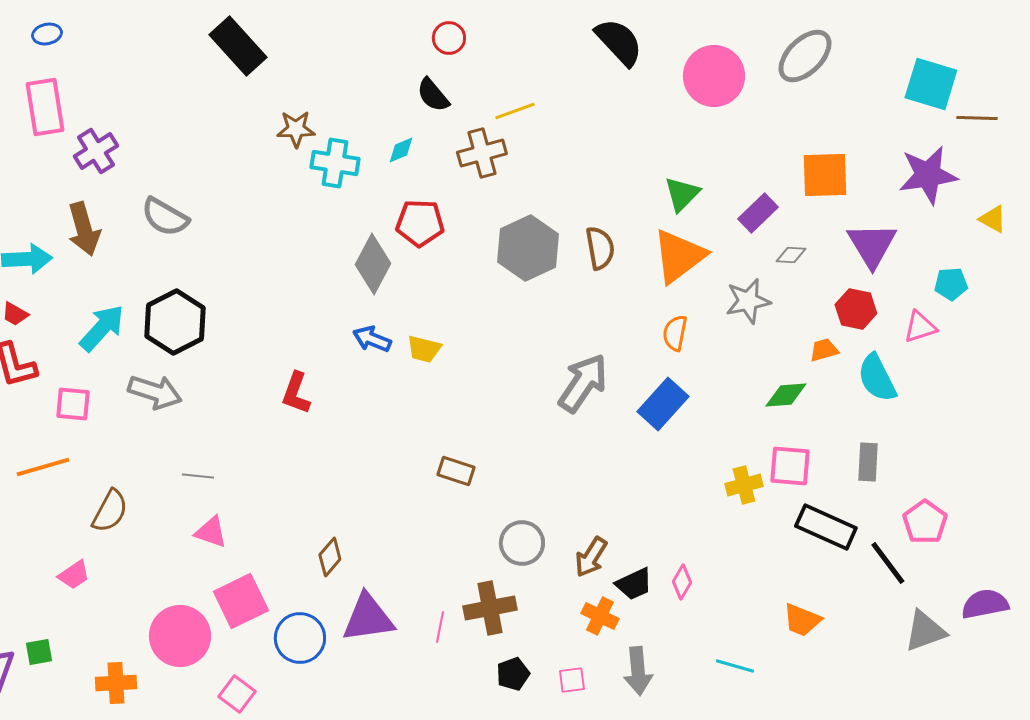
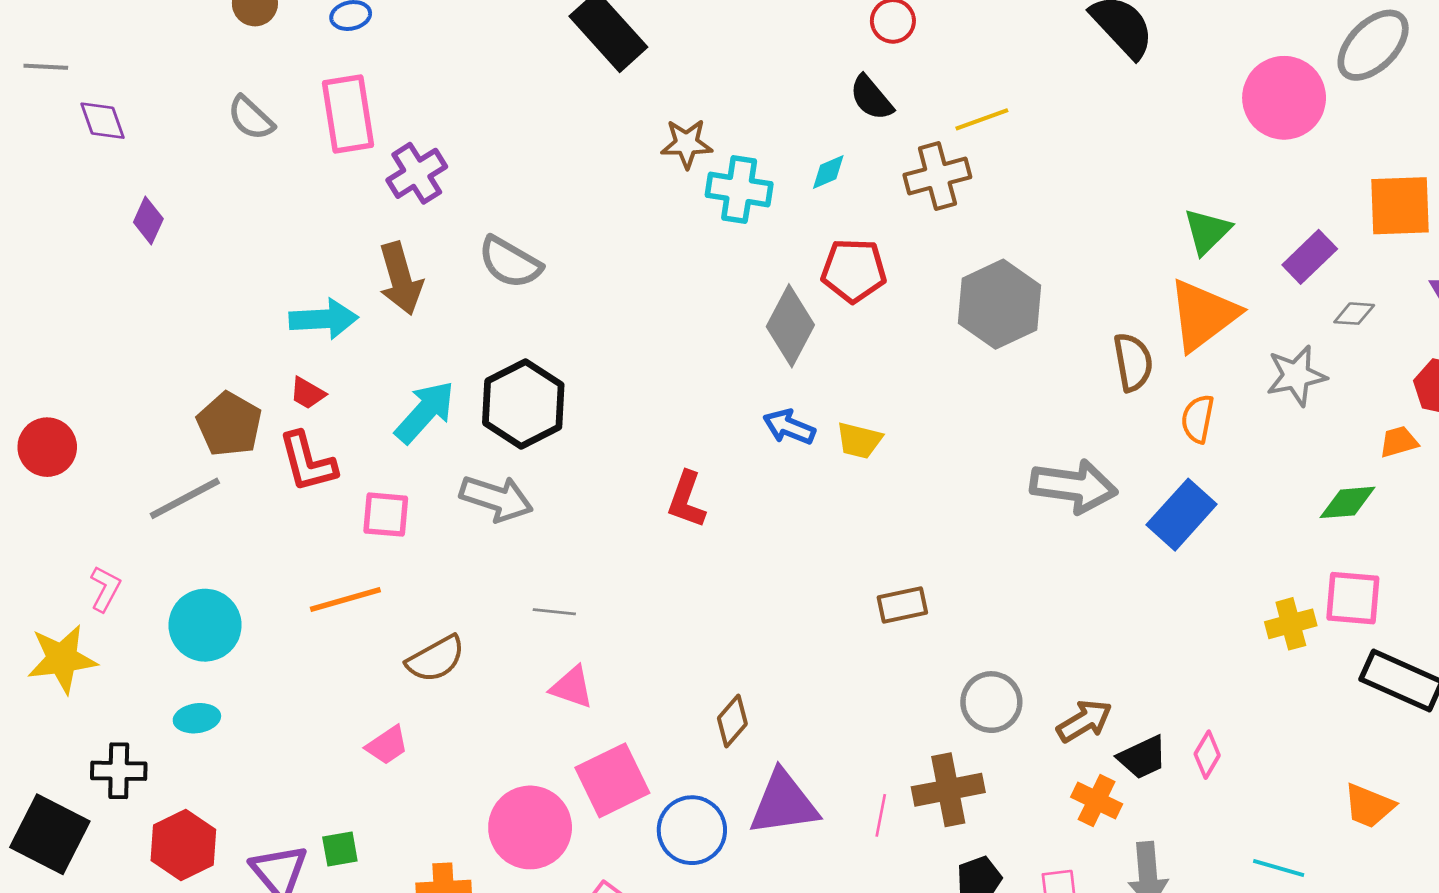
pink circle: (714, 76) -> (1284, 98), moved
brown semicircle: (600, 248) -> (1133, 362), moved
gray arrow: (583, 383) -> (1074, 486), turned 64
brown rectangle: (456, 471) -> (902, 605), turned -30
brown semicircle: (110, 511) -> (436, 659), turned 33
brown arrow: (591, 557) -> (1084, 721), turned -153

